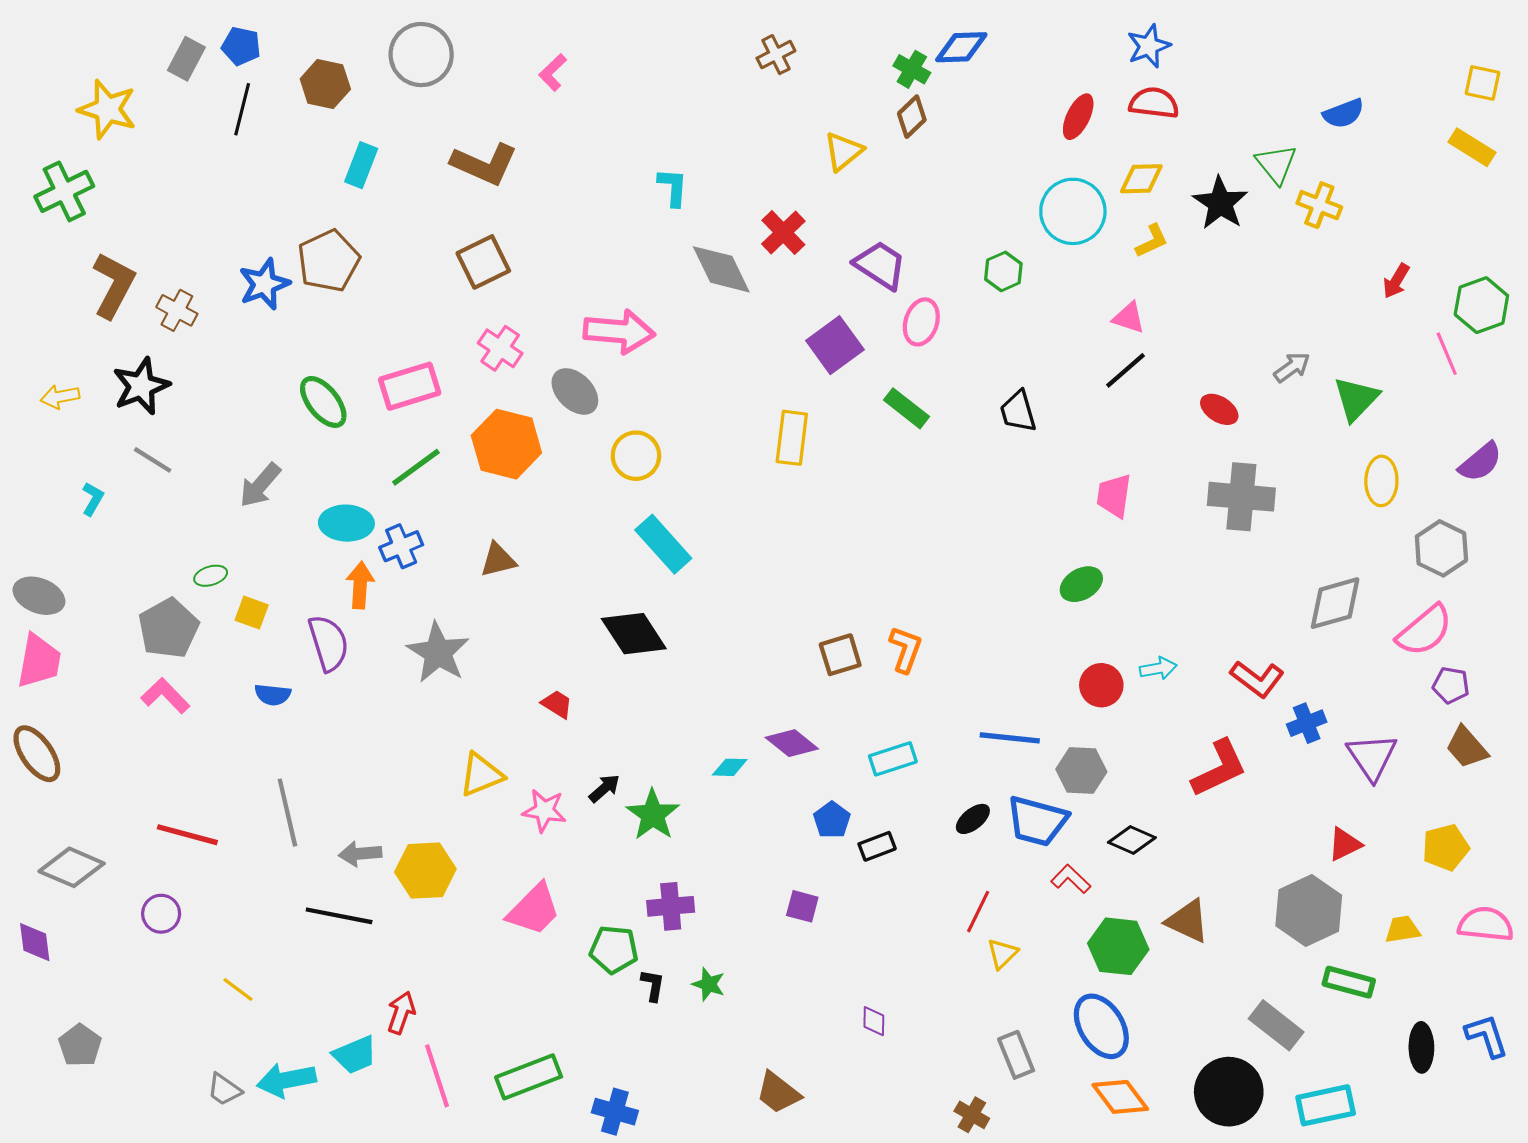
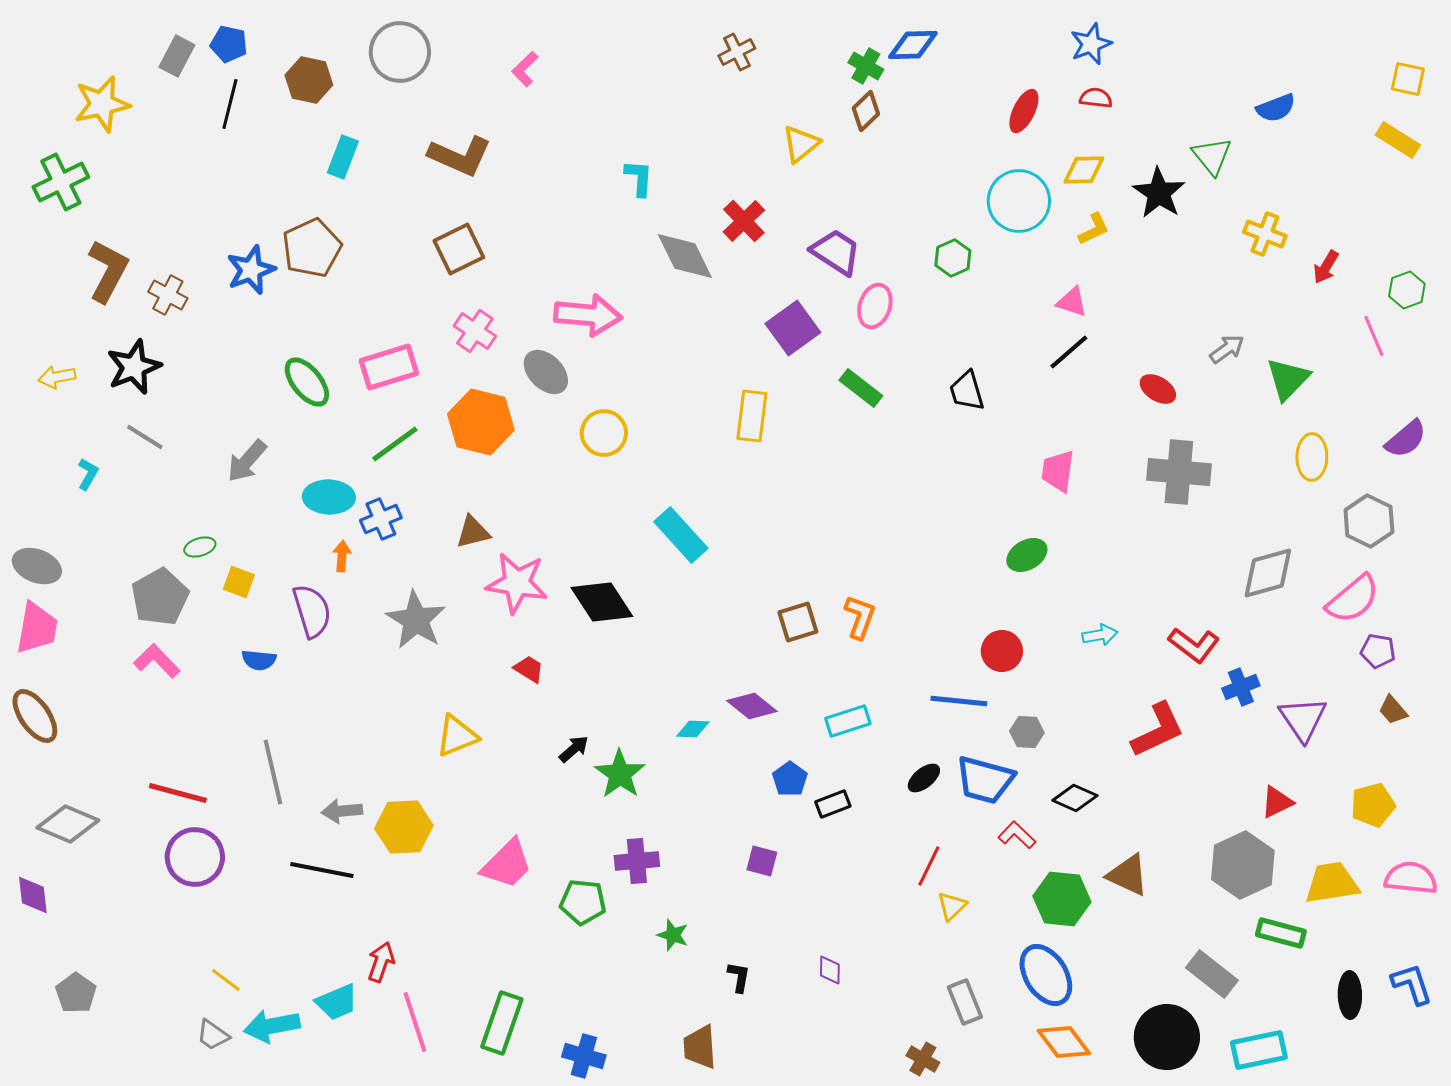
red semicircle: (1154, 103) -> (1096, 98), size x0.7
yellow star: (107, 109) -> (102, 104), turned -30
yellow cross: (1319, 205) -> (1265, 234), moved
green hexagon: (1481, 305) -> (1407, 290), size x0.7
cyan rectangle: (663, 544) -> (681, 535), moved
orange arrow: (360, 585) -> (342, 556), size x0.7
red circle: (1101, 685) -> (1002, 651), moved
brown trapezoid: (1467, 747) -> (1393, 710), size x0.7
gray hexagon: (1081, 770) -> (1027, 732), size x0.7
pink star: (544, 811) -> (517, 583), moved, size x1.5
purple circle: (161, 914) -> (195, 857), moved, size x1.6
yellow trapezoid: (1402, 929) -> (1332, 883), size x1.6
black L-shape: (653, 985) -> (739, 977), moved
yellow line: (238, 990) -> (226, 980), moved
green rectangle: (529, 1077) -> (502, 1023), turned -50
brown trapezoid: (778, 1093) -> (700, 1047), moved, turned 48

